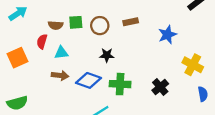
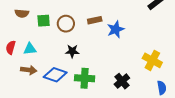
brown semicircle: (56, 25) -> (22, 13), moved
blue star: (167, 35) -> (116, 29), moved
red semicircle: (42, 42) -> (11, 47), moved

